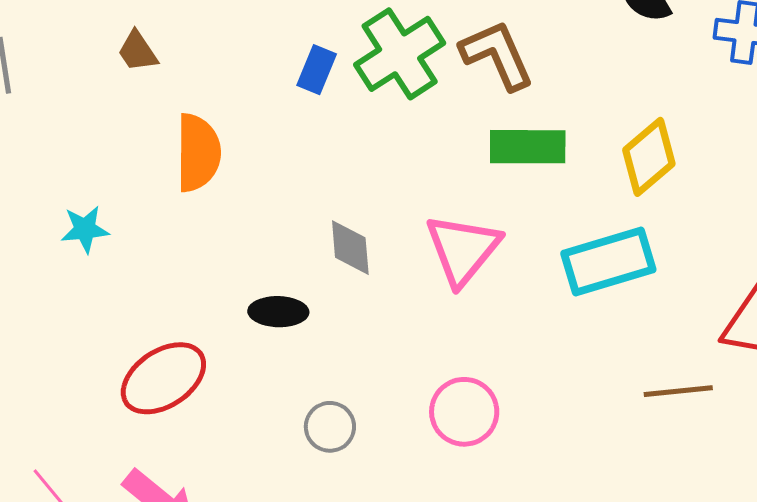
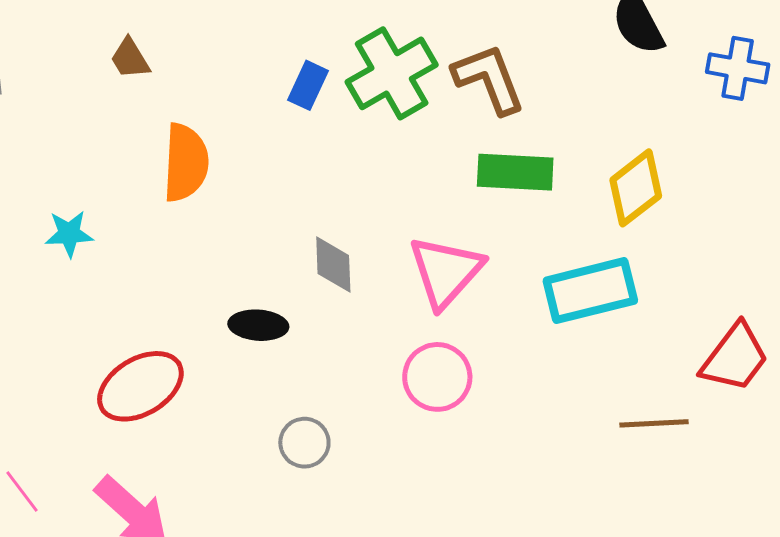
pink circle: (464, 412) -> (437, 377), moved

